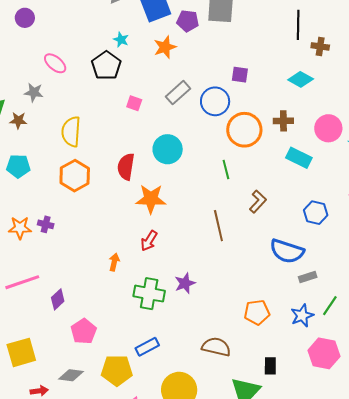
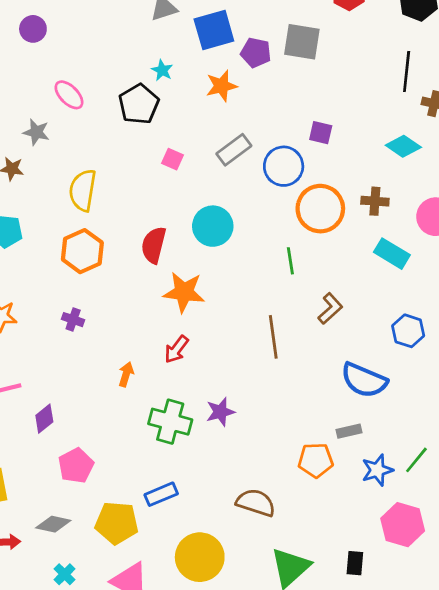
purple cross: (46, 224) -> (73, 320), moved
gray rectangle: (308, 277) -> (349, 431), moved
black rectangle: (270, 366) -> (355, 563), moved

